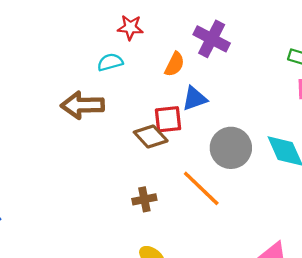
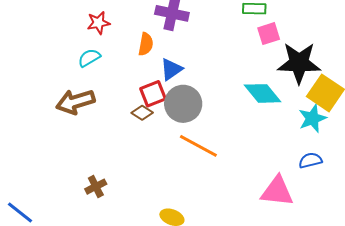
brown diamond: (151, 136) -> (142, 113), size x0.7
gray circle: (231, 148) -> (183, 104), moved
brown cross: (144, 199) -> (96, 187), moved

